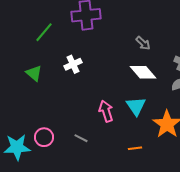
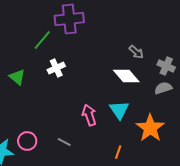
green line: (44, 32) -> (42, 40), moved
gray arrow: (143, 43) -> (136, 52), moved
orange line: (135, 148) -> (118, 152), turned -64

